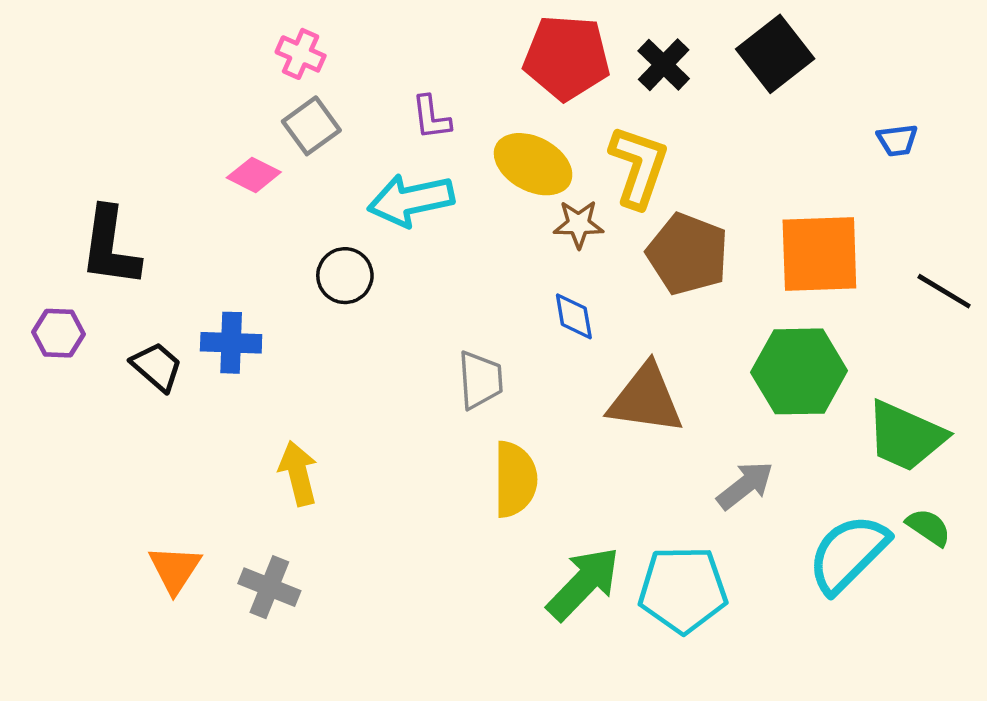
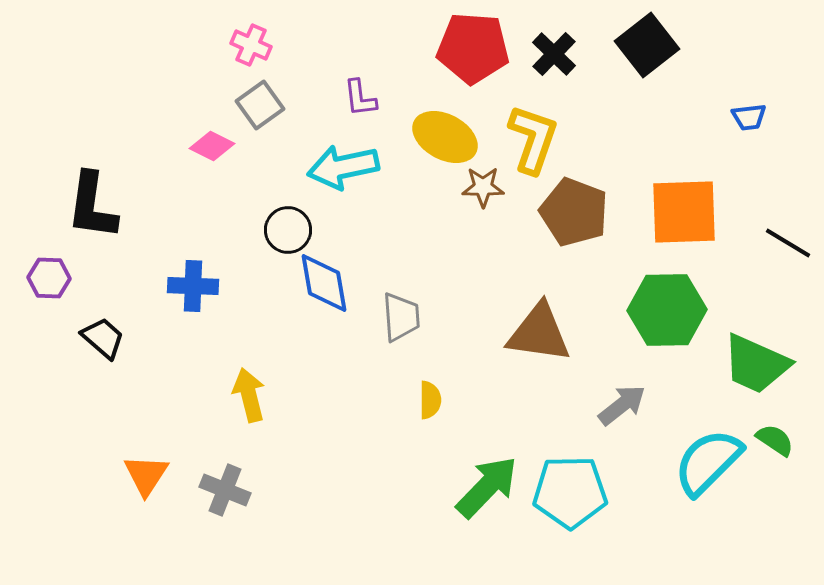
blue diamond: (574, 316) -> (324, 283), moved, size x1.5
black trapezoid: (157, 367) -> (103, 338), moved
yellow semicircle: (515, 479) -> (430, 400), size x0.6

